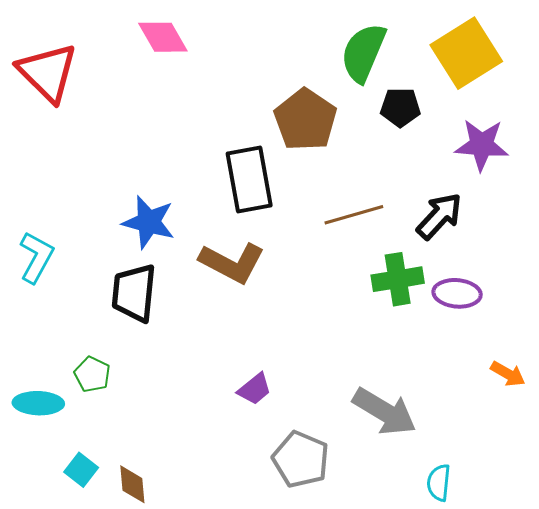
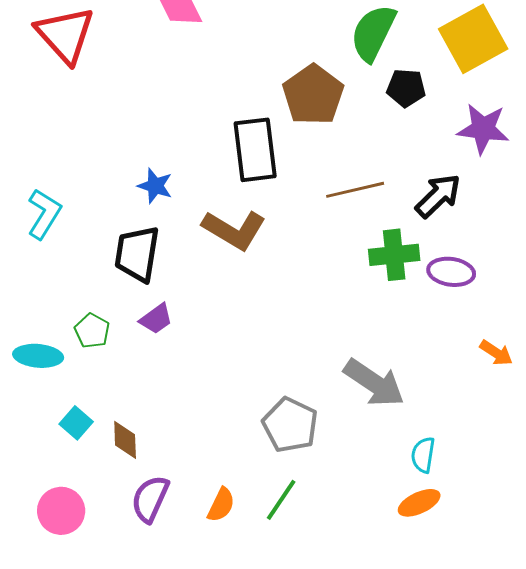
blue star: (149, 222) -> (155, 186), size x0.7
purple trapezoid: (255, 389) -> (156, 319), moved

